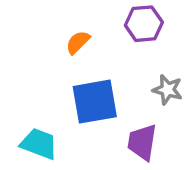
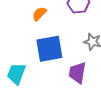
cyan trapezoid: (39, 144) -> (16, 74), turned -90

